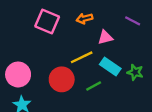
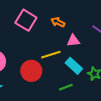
orange arrow: (84, 19) -> (58, 22), turned 32
green line: (94, 86) -> (66, 87), moved

